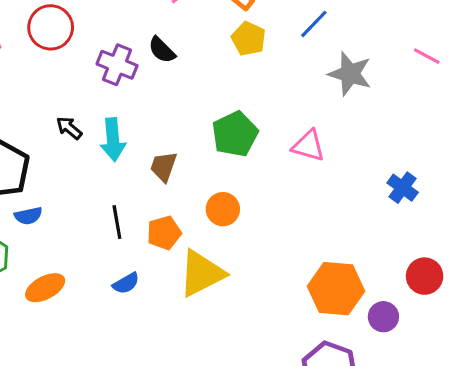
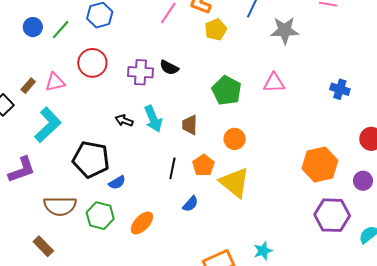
yellow pentagon: (249, 39) -> (216, 30), turned -30
black semicircle: (162, 50) -> (169, 68), moved
black line: (117, 222) -> (172, 168), turned 40
yellow triangle: (202, 273) -> (235, 182), turned -36
purple circle: (383, 317) -> (363, 181), moved

